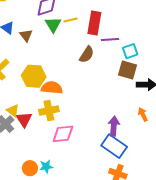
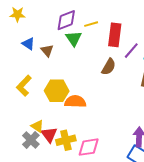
yellow line: (70, 20) -> (91, 24), moved
purple line: (110, 39) -> (131, 51), turned -42
yellow cross: (49, 111) -> (66, 140), moved

